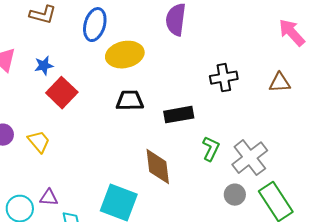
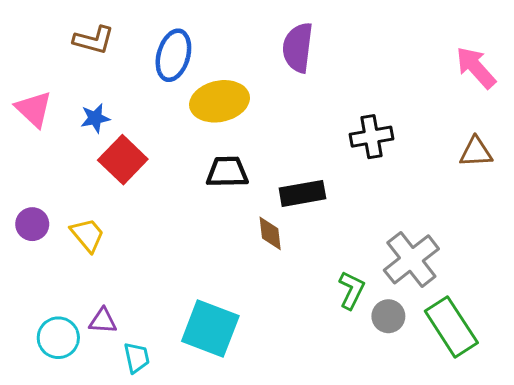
brown triangle: (280, 83) -> (476, 152), moved
green L-shape: (211, 149) -> (352, 290), moved
brown diamond: (158, 167) -> (270, 233), moved, size x0.6

